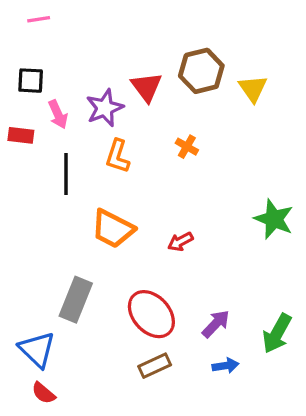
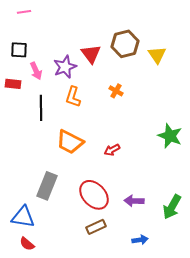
purple arrow: (216, 324) -> (134, 201), turned -132
blue triangle: (37, 350) -> (23, 217), turned -35
blue arrow: (225, 366) -> (140, 240), moved

